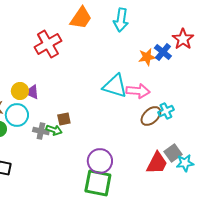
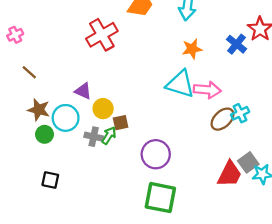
orange star: (147, 57) -> (192, 49), moved
yellow circle: (20, 91) -> (103, 109), moved
green arrow: (54, 130) -> (109, 135), turned -77
purple circle: (100, 161) -> (156, 154), moved

